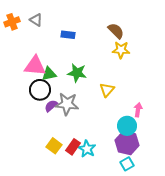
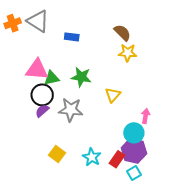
gray triangle: (36, 20) -> (38, 21), size x1.6
purple semicircle: (51, 106) -> (42, 111), moved
red rectangle: (73, 147) -> (117, 159), moved

